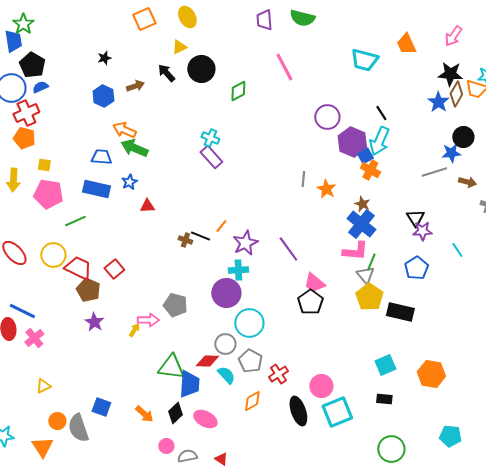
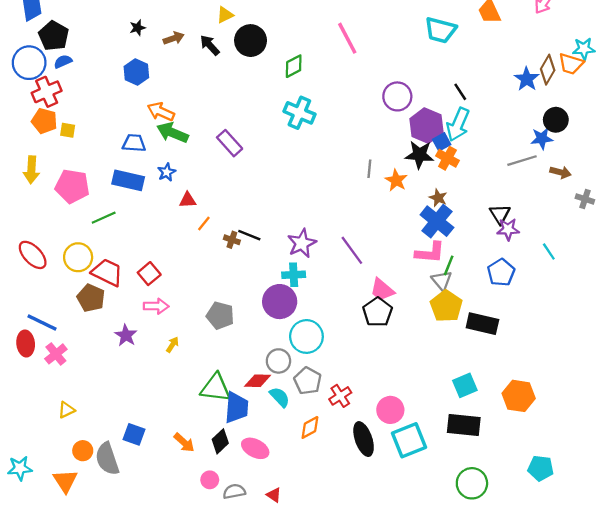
black star: (450, 74) -> (419, 155), moved
brown arrow: (135, 86) -> (174, 38), moved
cyan cross: (210, 138) -> (299, 113), moved, size x1.5
purple rectangle: (211, 157) -> (230, 143), moved
yellow square: (44, 165) -> (68, 130), moved
orange line: (221, 226) -> (204, 223), moved
brown pentagon: (88, 290) -> (91, 298), moved
pink arrow: (148, 320) -> (156, 306), moved
black rectangle: (384, 399) -> (464, 425), size x1.8

